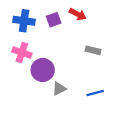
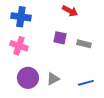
purple square: (54, 20) -> (60, 38), moved, turned 32
purple circle: (43, 70) -> (28, 78), moved

